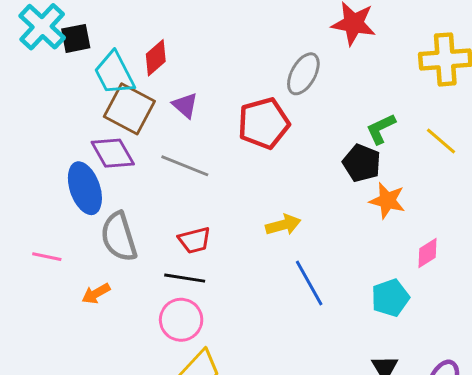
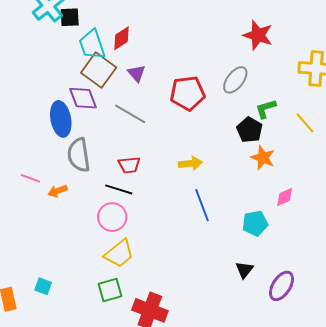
gray ellipse: (303, 74) -> (235, 80), moved
pink line: (47, 257) -> (30, 178), moved

